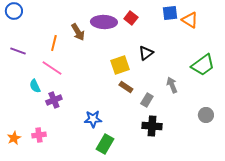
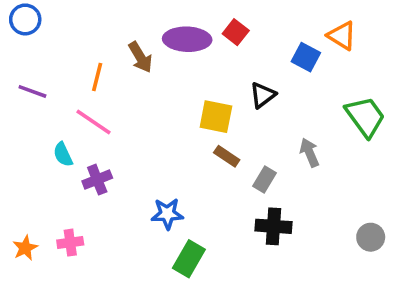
blue square: (170, 13) -> (306, 57), moved, turned 35
yellow square: (120, 65) -> (216, 117), turned 30
green trapezoid: (203, 65) -> (365, 117), turned -90
gray circle: (206, 115) -> (371, 237), moved

